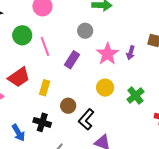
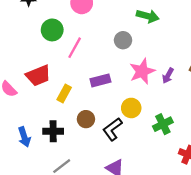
pink line: (45, 46) -> (75, 48), turned 36
purple rectangle: (72, 60) -> (100, 80), moved, turned 30
black L-shape: (86, 119) -> (112, 129), moved
black cross: (42, 122) -> (53, 131), turned -30

